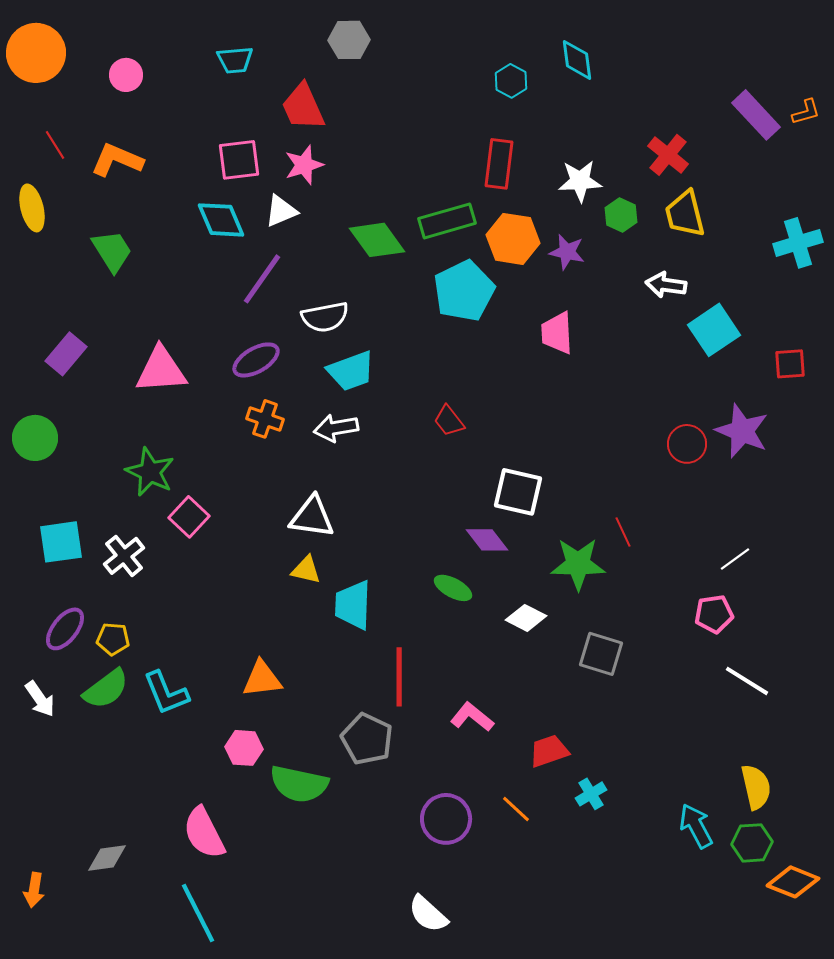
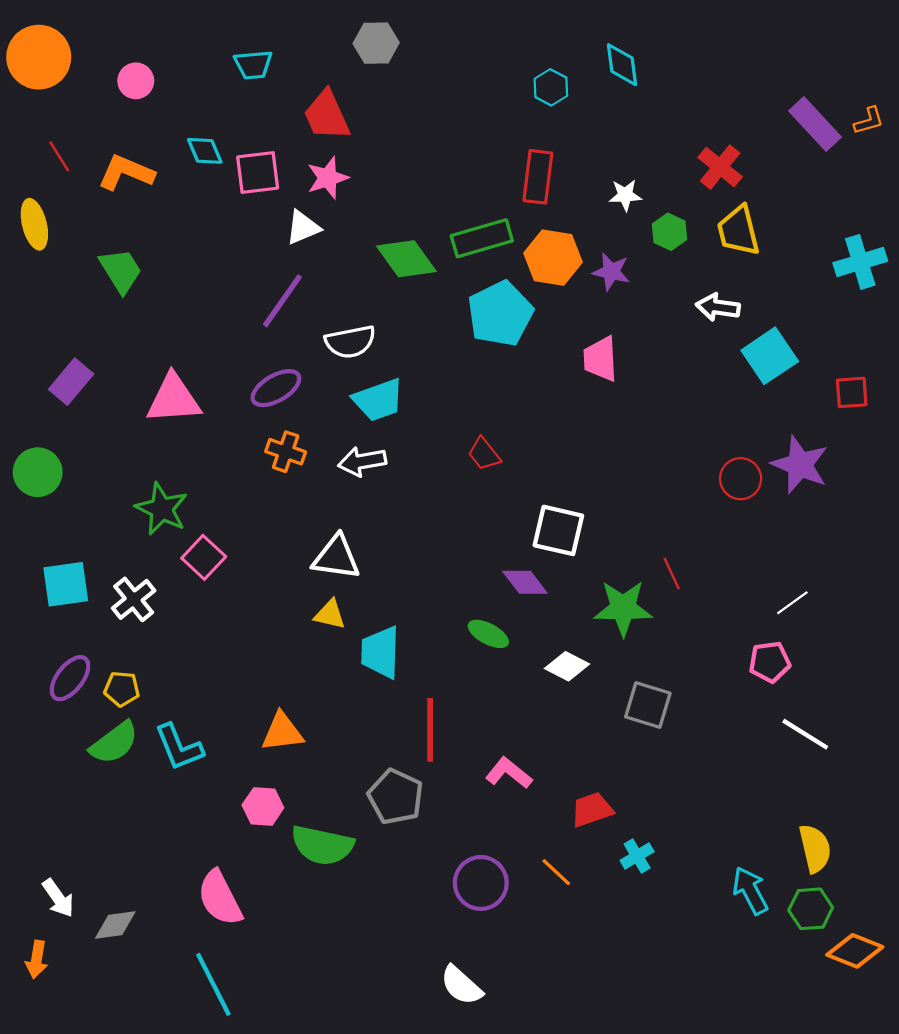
white star: (580, 181) -> (625, 195), size x0.7
cyan diamond: (221, 220) -> (205, 151), moved, size x0.7
white arrow: (40, 699) -> (58, 898), moved

